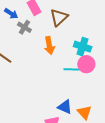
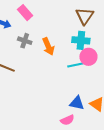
brown triangle: (59, 17) -> (85, 16), moved
gray cross: (24, 27) -> (25, 41), moved

